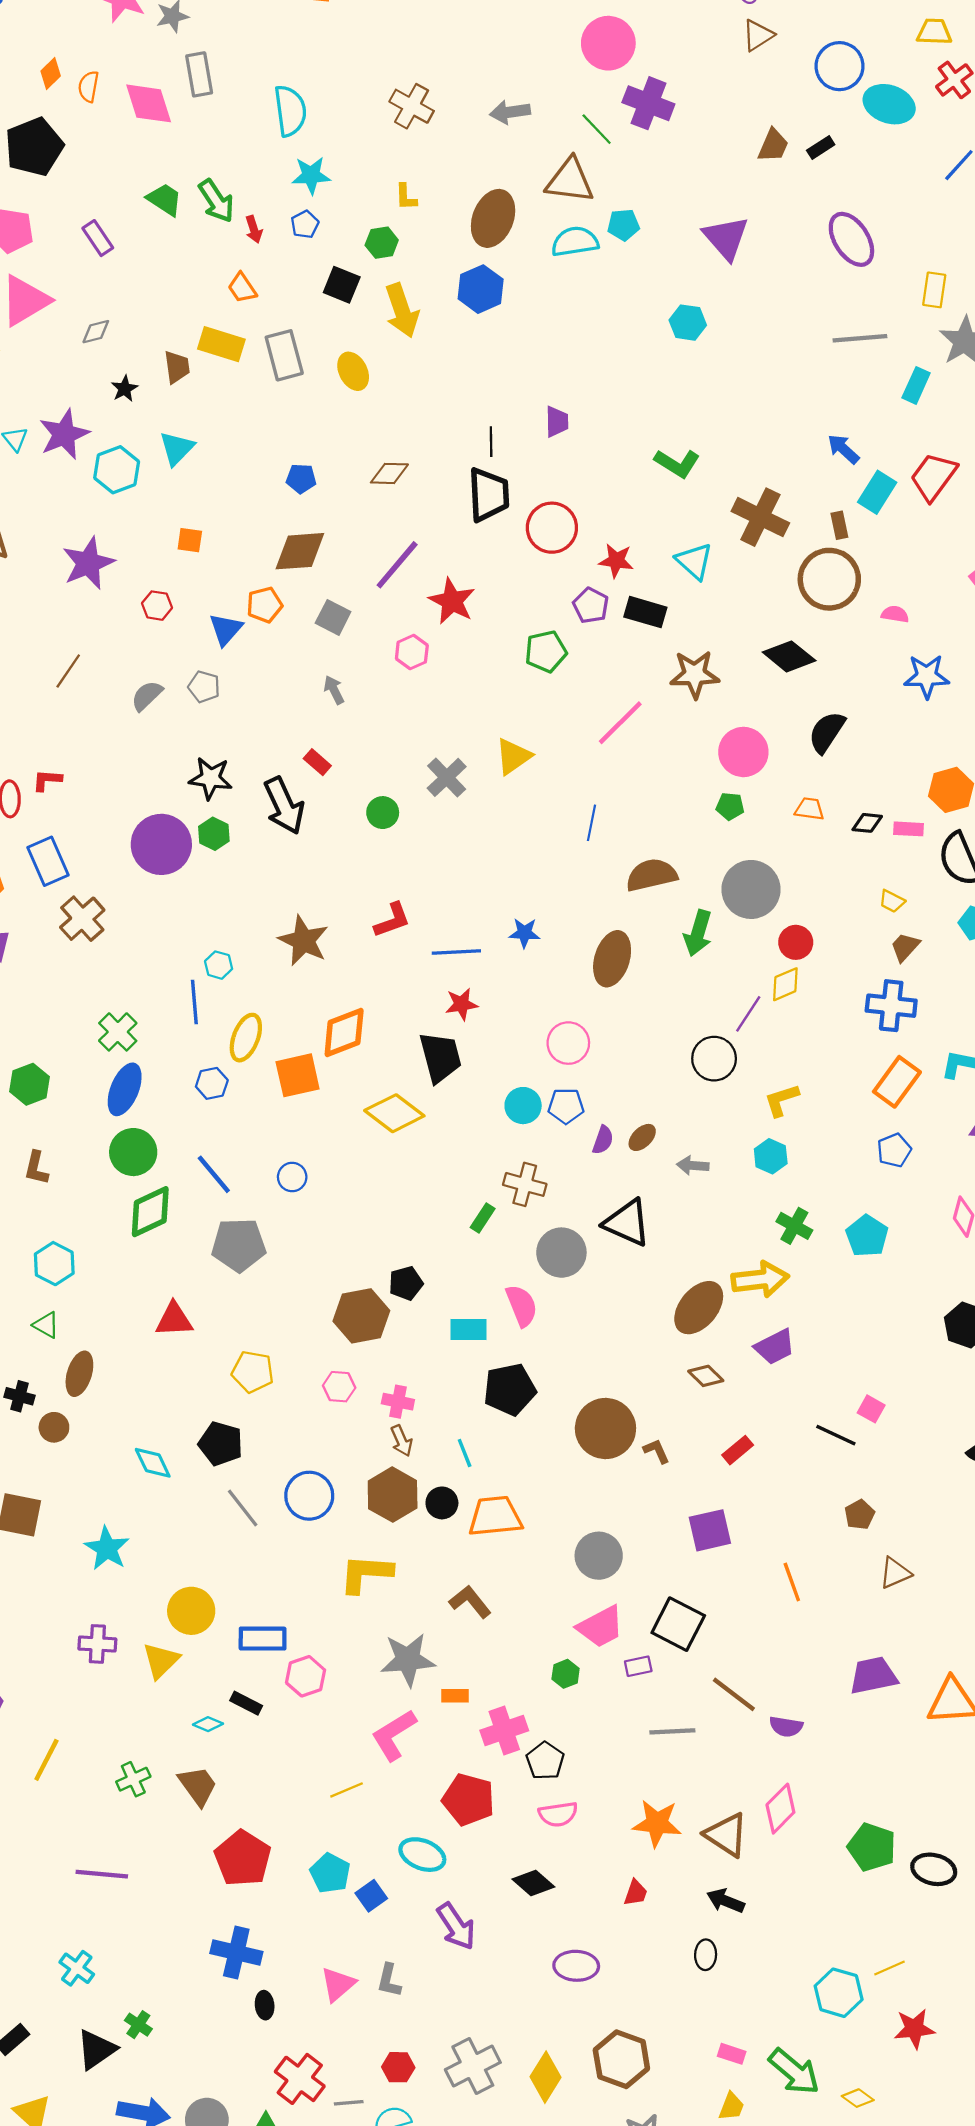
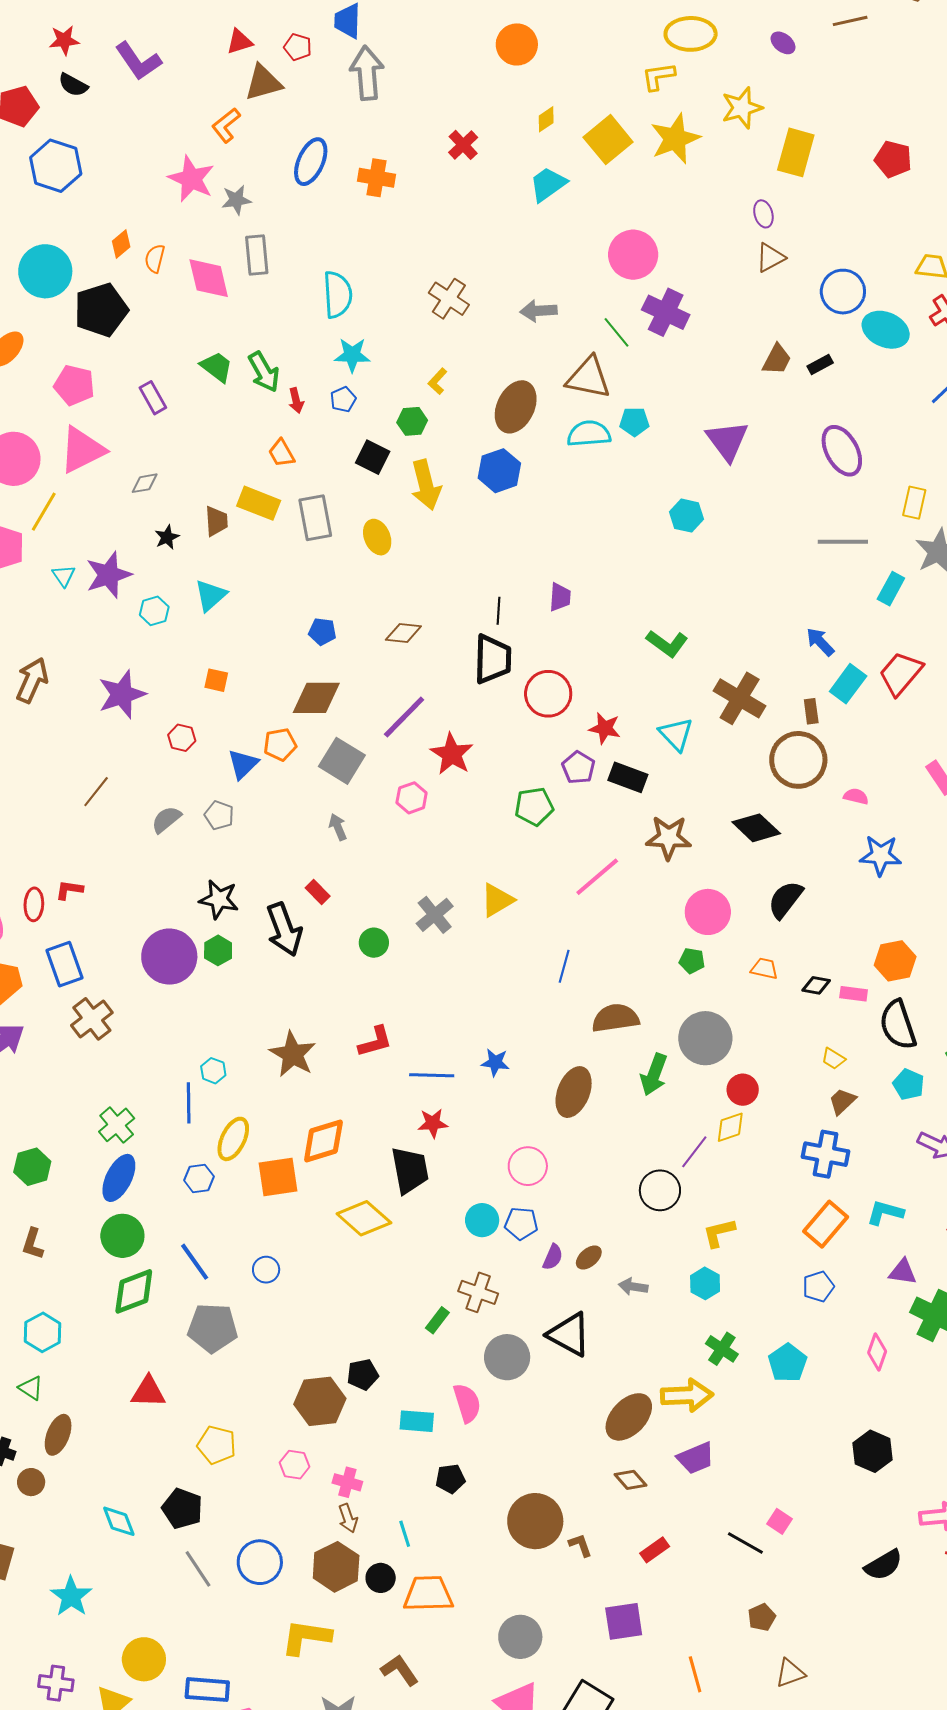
yellow L-shape: (406, 197) -> (437, 381), turned 40
cyan hexagon: (117, 470) -> (154, 611), size x0.7
gray square: (333, 617) -> (342, 761), size x1.4
black pentagon: (510, 1389) -> (450, 1479), size x0.6

